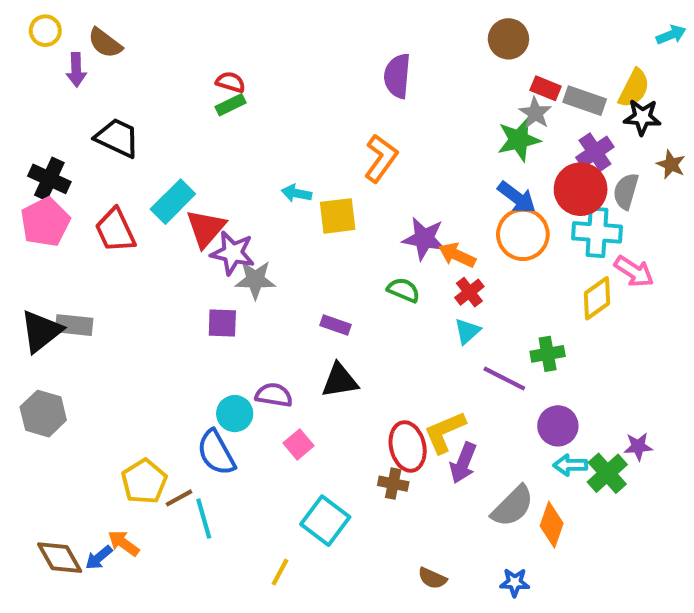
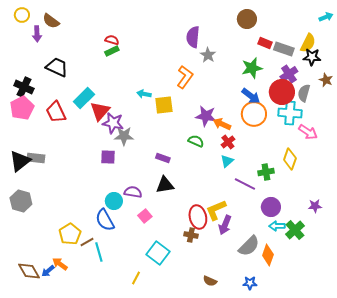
gray star: (535, 113) -> (208, 55), moved
yellow diamond: (597, 298) -> (290, 159), moved, turned -35
purple star: (638, 446) -> (315, 206), moved

